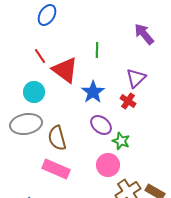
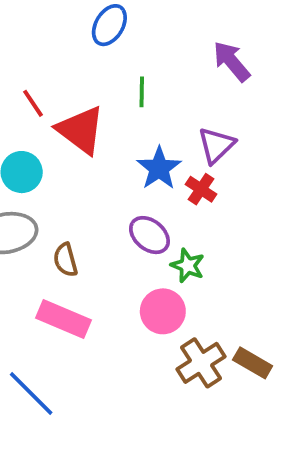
blue ellipse: (47, 15) -> (109, 25), moved
blue star: (93, 92) -> (159, 168), moved
brown semicircle: (57, 138) -> (65, 260), size x0.7

